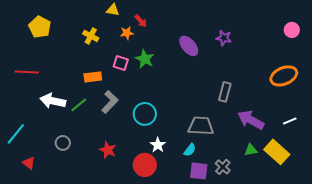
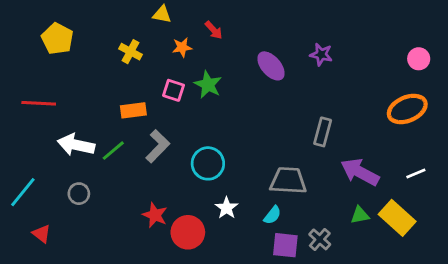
red arrow: (141, 21) -> (214, 30), moved
pink circle: (292, 30) -> (419, 59), moved
gray circle: (63, 143) -> (79, 194), moved
red circle: (145, 165) -> (188, 232), moved

